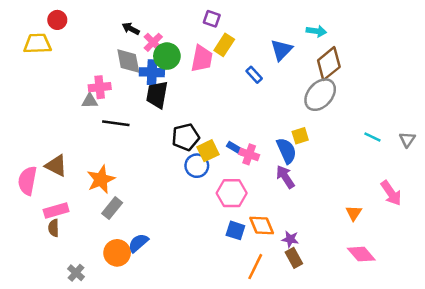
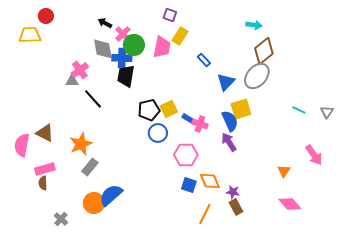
blue triangle: (282, 50) -> (226, 82), moved
pink cross: (100, 87) -> (80, 70), turned -30
black line: (116, 123) -> (93, 99), turned 40
yellow square: (300, 136) -> (241, 109), size x1.5
yellow square: (208, 151) -> (169, 109), moved
blue semicircle: (138, 243) -> (111, 195), size x1.4

